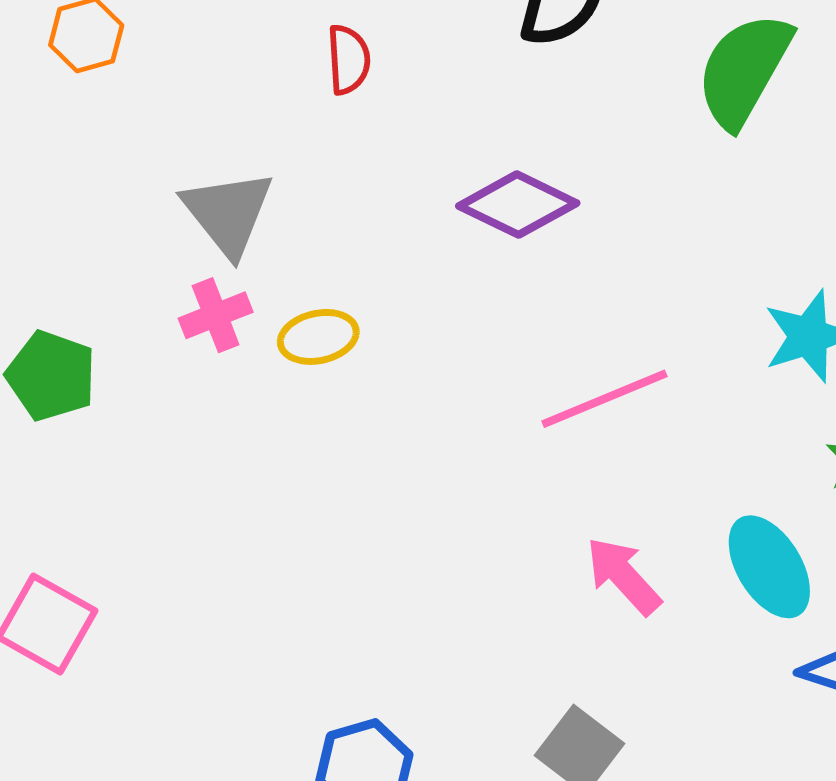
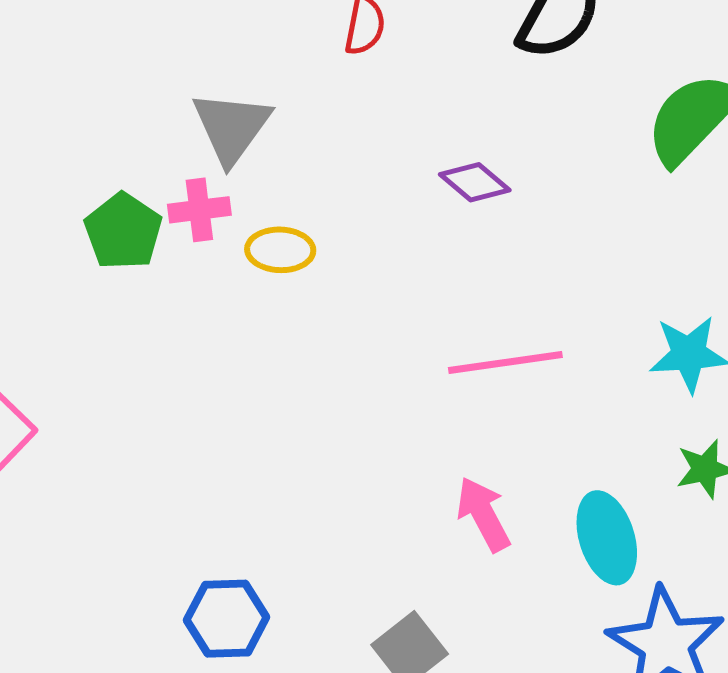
purple diamond: (518, 205) -> (475, 182), size x0.7
green pentagon: (51, 376) -> (123, 231), moved

